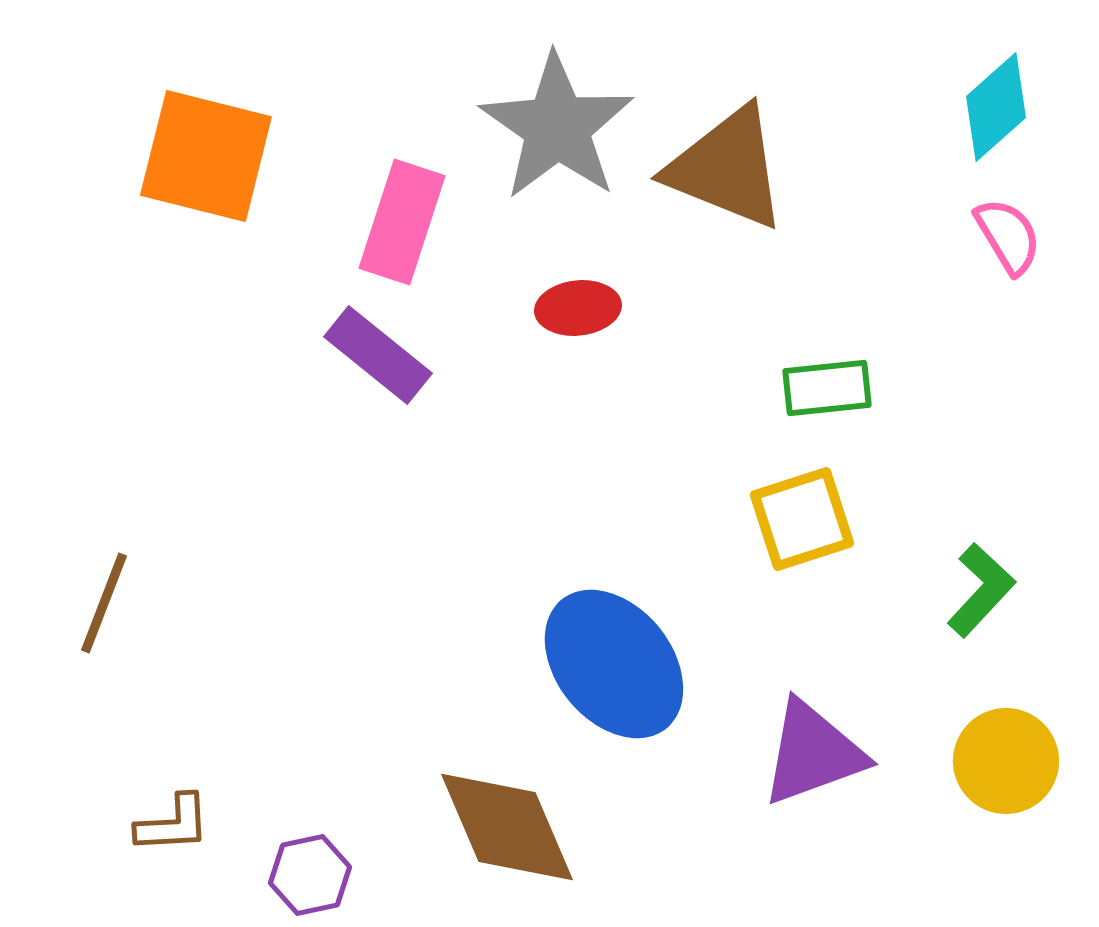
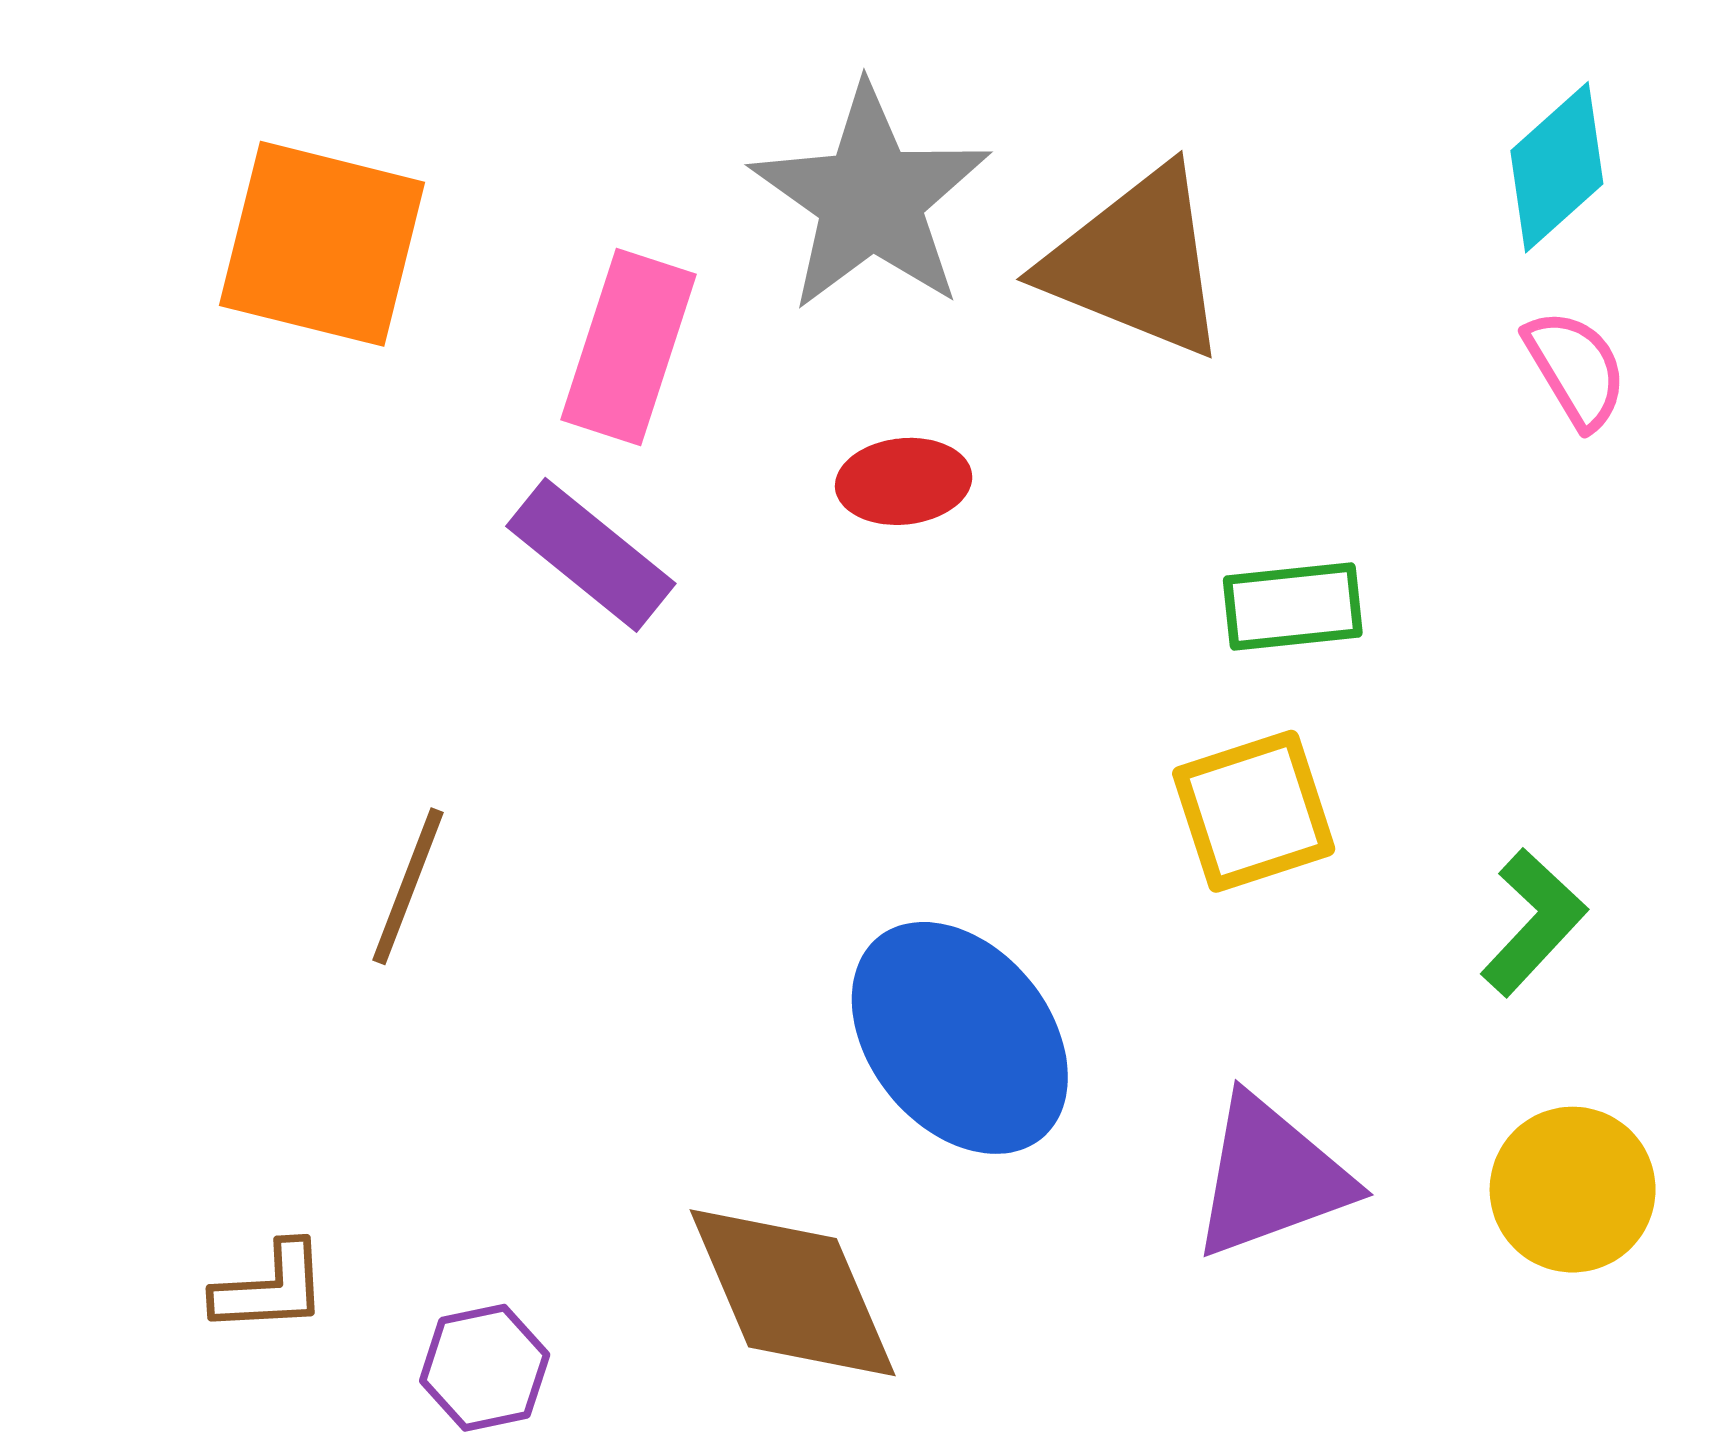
brown line: (104, 603) -> (408, 886), moved

